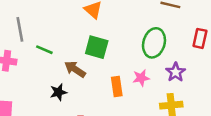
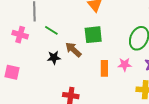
green square: (97, 47) -> (93, 35), turned -30
black star: (58, 92) -> (54, 58), moved

